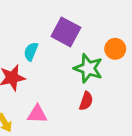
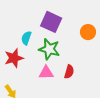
green star: (88, 68) -> (49, 49), moved
pink triangle: (37, 114) -> (46, 73), moved

